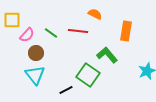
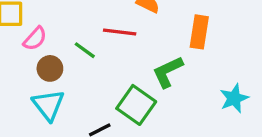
green line: (51, 33) -> (85, 50), moved
green L-shape: (107, 55) -> (168, 72), turned -75

